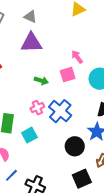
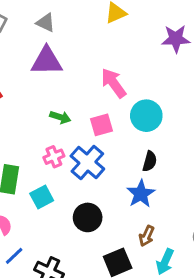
pink arrow: (77, 57) -> (114, 83), size x1.5
pink square: (68, 75) -> (101, 125), moved
black circle: (75, 146) -> (88, 217), moved

